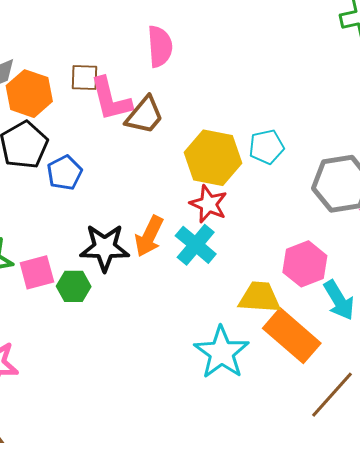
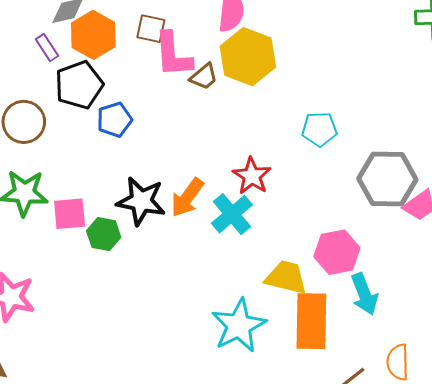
brown trapezoid: (145, 115) -> (204, 77), size x0.7
yellow hexagon: (213, 158) -> (248, 57), moved
orange rectangle: (292, 336) -> (311, 321), turned 40

